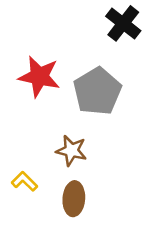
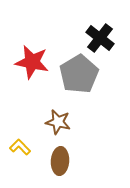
black cross: (123, 23) -> (100, 38), moved

